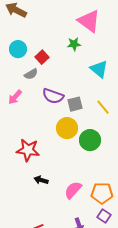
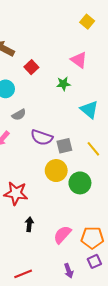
pink triangle: (89, 21) -> (79, 60), size x0.7
red square: (42, 57) -> (31, 67), moved
black arrow: (41, 180) -> (29, 224), turned 80
purple square: (104, 216) -> (94, 261), turned 32

